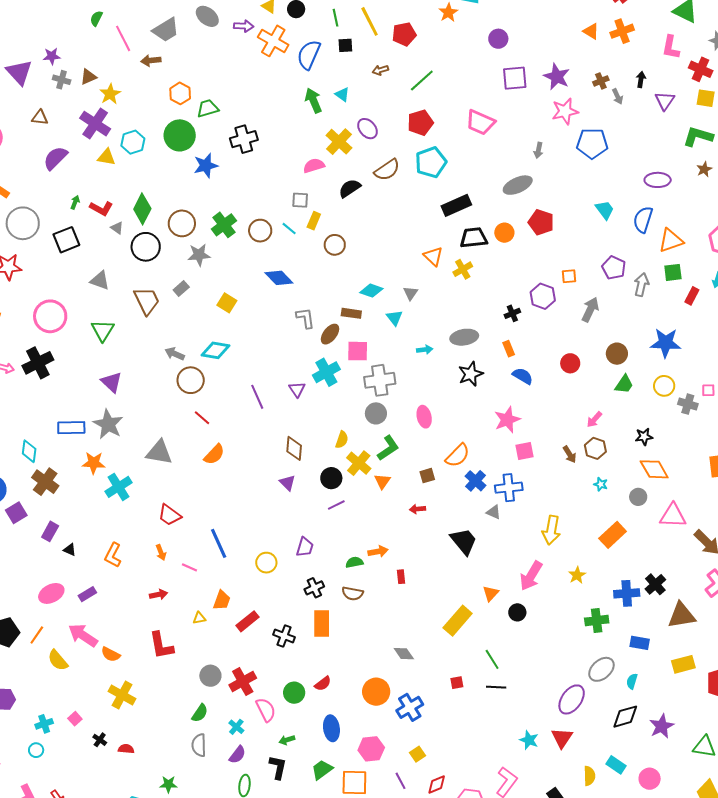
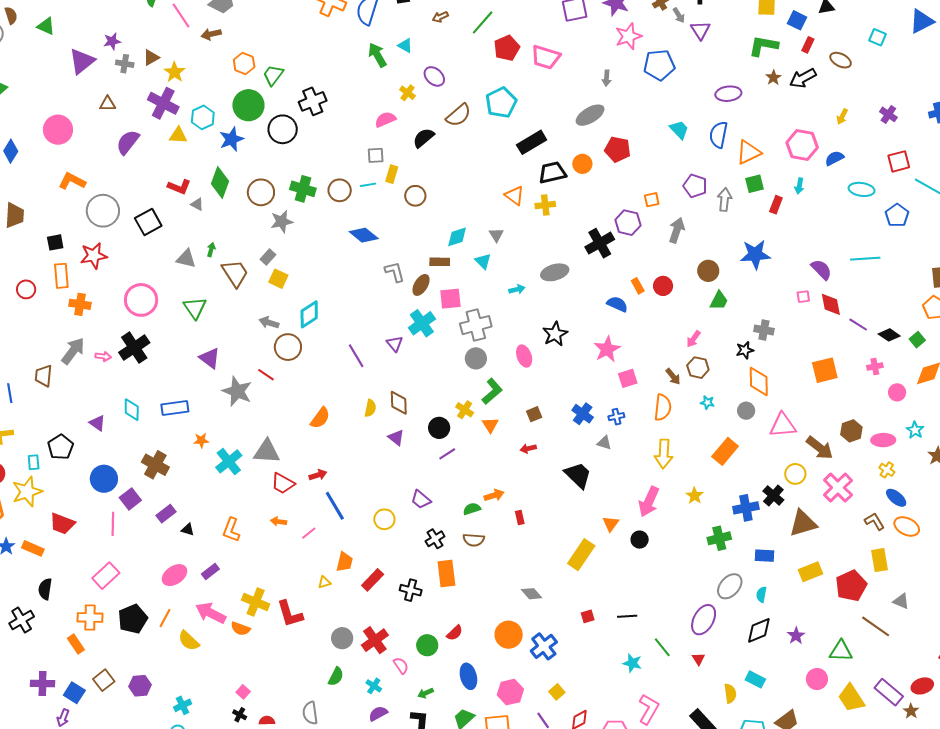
purple triangle: (19, 72) -> (82, 61), turned 40
purple triangle: (665, 101) -> (700, 30), moved
green trapezoid: (208, 108) -> (273, 75), turned -30
red pentagon: (420, 123) -> (507, 48), moved
yellow cross: (339, 142) -> (407, 93), size x0.6
blue star: (206, 166) -> (231, 139), moved
green arrow: (75, 202) -> (211, 250), moved
green cross: (224, 225) -> (303, 189), turned -30
cyan line: (289, 229) -> (368, 185), turned -42
black circle: (146, 247) -> (283, 129), moved
yellow cross: (463, 269) -> (545, 205), turned 30
cyan diamond: (371, 291) -> (457, 237), turned -30
yellow square: (227, 303) -> (278, 279), moved
black cross: (512, 313) -> (600, 243), size x1.8
orange rectangle: (509, 349) -> (638, 286), moved
cyan diamond: (216, 350) -> (309, 314), turned -36
black star: (471, 374) -> (555, 334), moved
yellow circle: (664, 386) -> (795, 474), moved
gray cross: (688, 404) -> (764, 330), moved
red line: (202, 418) -> (266, 375), moved
gray star: (108, 424) -> (237, 391), moved
yellow semicircle: (342, 440) -> (370, 408), moved
cyan diamond: (29, 451) -> (132, 410), moved
gray triangle: (159, 452) -> (267, 452), moved
orange semicircle: (458, 455) -> (663, 407), moved, turned -32
orange star: (94, 463) -> (201, 440), size x0.7
yellow cross: (359, 463) -> (465, 410), size x0.7
orange diamond: (654, 469) -> (759, 381), turned 36
blue cross: (509, 488) -> (616, 417), size x0.6
purple rectangle: (50, 531) -> (166, 514), turned 30
purple trapezoid: (305, 547) -> (421, 499), turned 120
orange arrow: (161, 552) -> (279, 522), turned 126
pink line: (189, 567) -> (309, 533), turned -56
red arrow: (158, 595) -> (318, 475), moved
green line: (492, 659) -> (662, 647), moved
yellow cross: (122, 695) -> (256, 602), moved
pink semicircle: (266, 710) -> (401, 665), size x0.7
pink square: (75, 719) -> (243, 692), moved
purple star: (662, 726) -> (796, 636), size x0.7
red triangle: (562, 738) -> (698, 659), size x0.6
cyan star: (529, 740) -> (632, 663), moved
gray semicircle: (199, 745) -> (310, 713), moved
purple semicircle: (237, 755) -> (378, 714), turned -150
pink circle: (650, 779) -> (817, 679), moved

